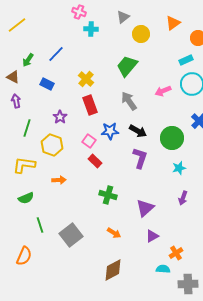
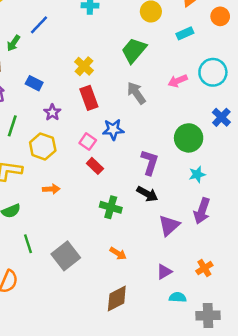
blue line: (56, 54) -> (39, 25), moved
cyan rectangle: (186, 60) -> (185, 33), moved
blue rectangle: (47, 84) -> (34, 83), moved
black arrow: (138, 131) -> (147, 194), moved
purple arrow: (183, 198) -> (202, 211), size x1.5
purple triangle: (145, 208) -> (169, 226), moved
purple triangle: (152, 236) -> (164, 272), moved
orange cross: (176, 253) -> (204, 268), moved

